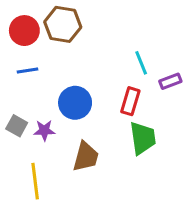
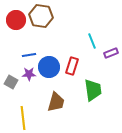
blue line: (27, 71) -> (29, 55), moved
red rectangle: (130, 101) -> (72, 66), moved
purple star: (44, 130) -> (29, 74), moved

